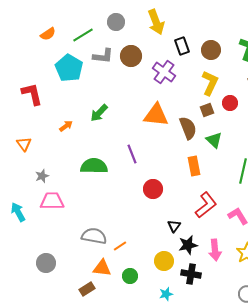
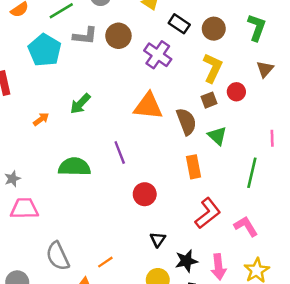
black rectangle: (182, 46) -> (179, 24), turned -36
black triangle: (174, 226) -> (158, 239), moved
gray semicircle: (94, 236) -> (58, 256), moved, turned -125

